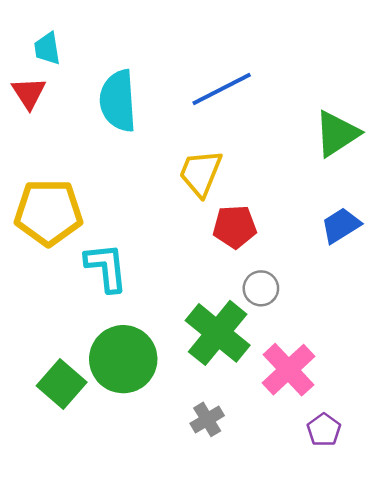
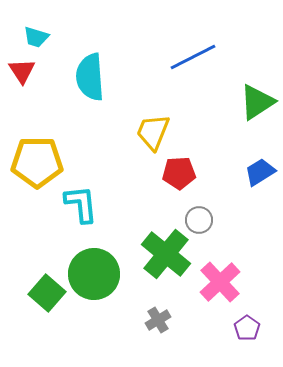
cyan trapezoid: (47, 48) -> (36, 37), turned -64
blue line: (222, 89) -> (193, 57), moved

